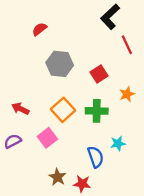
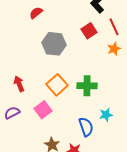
red square: (99, 74) -> (89, 31), moved
orange star: (127, 94) -> (114, 49), moved
red arrow: (20, 109) -> (19, 84), turned 42

